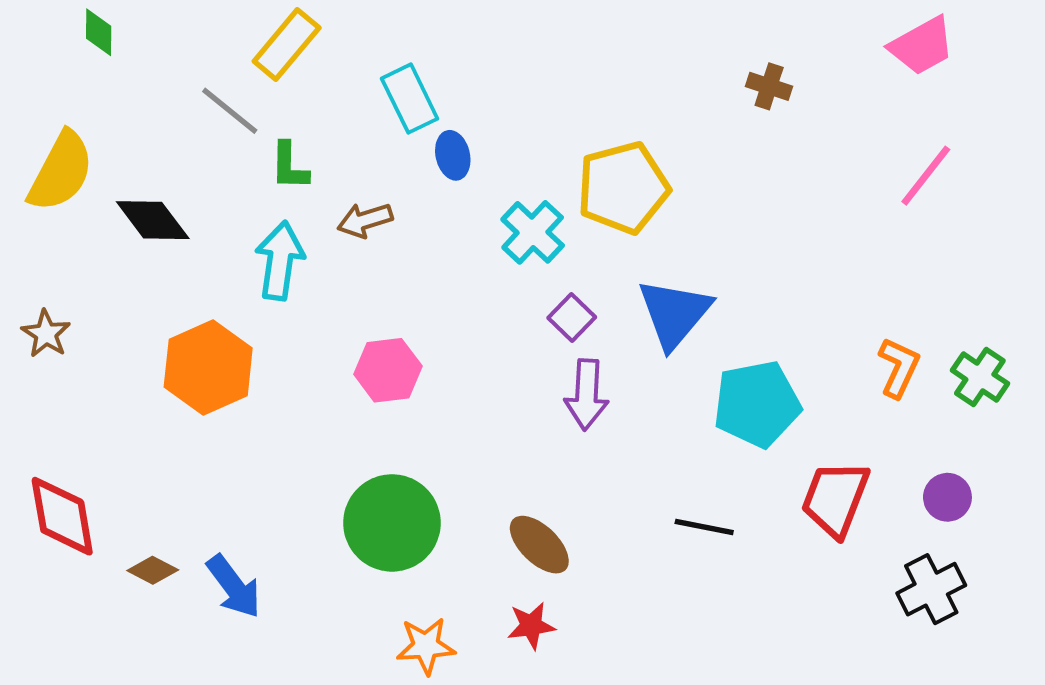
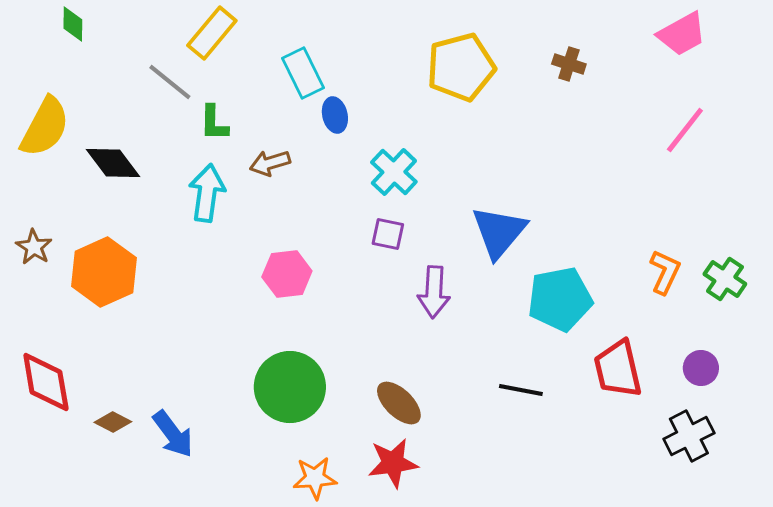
yellow pentagon: (623, 188) -> (461, 67), moved
purple square: (572, 317) -> (388, 234), moved, turned -32
orange hexagon: (208, 368) -> (104, 272), moved
red trapezoid: (835, 499) -> (618, 369), turned -34
red star: (531, 626) -> (393, 463), size x1.4

